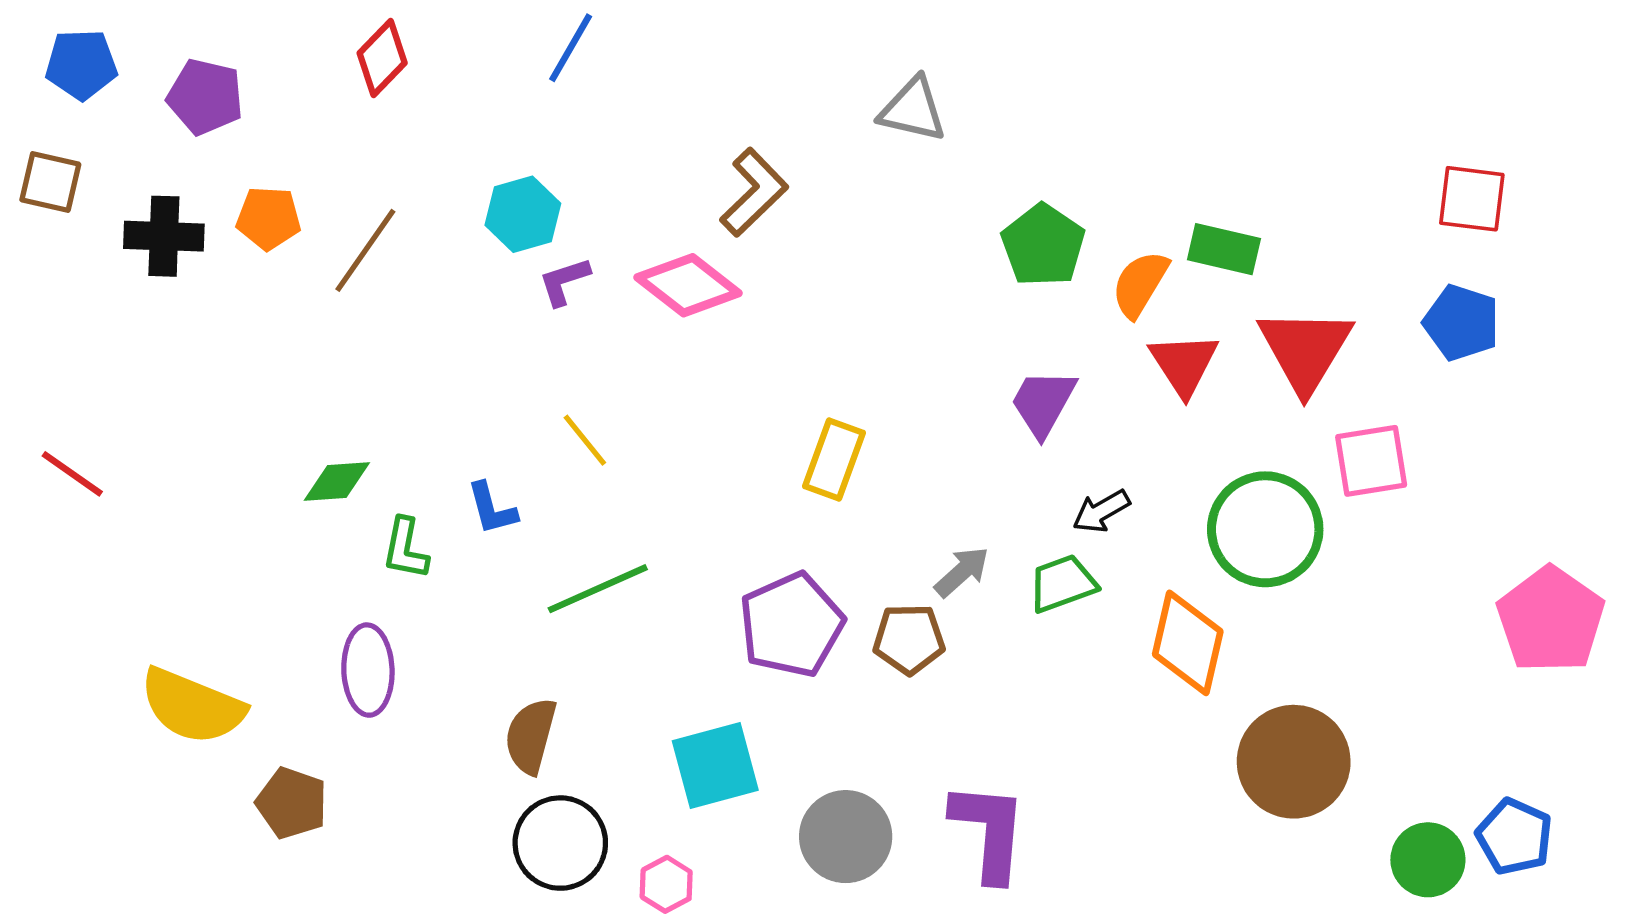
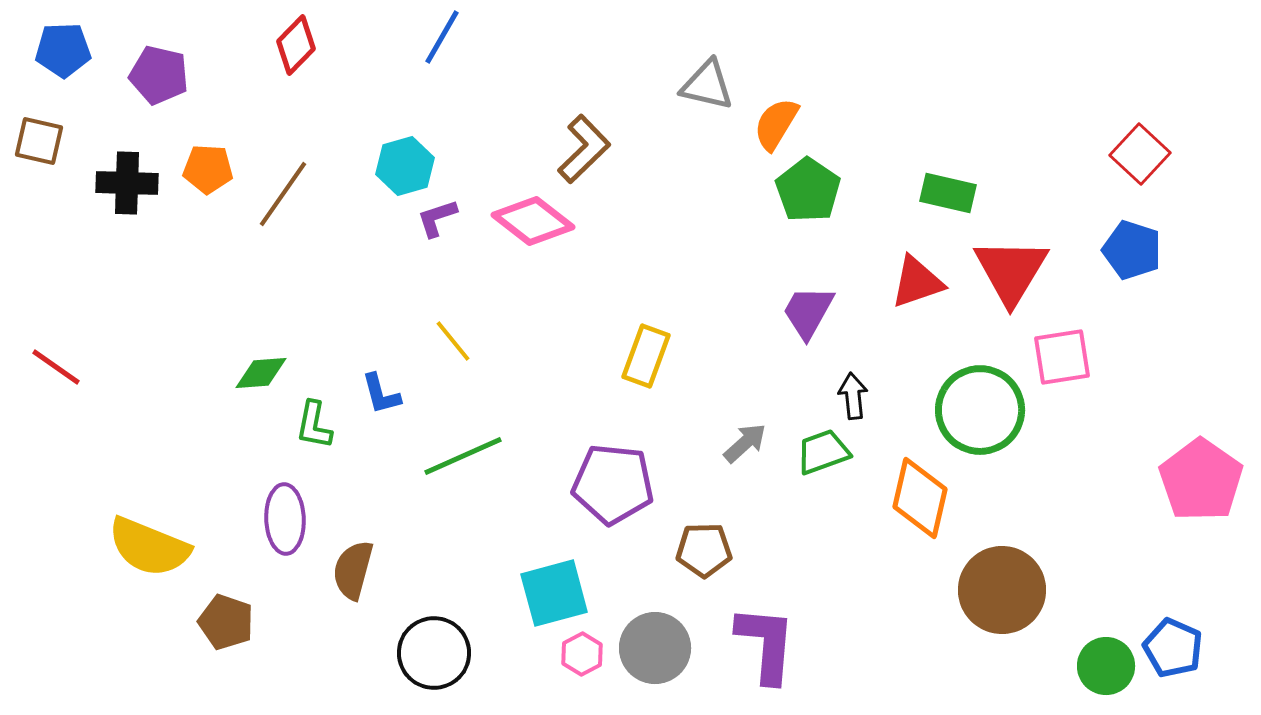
red square: (1472, 199) -> (1140, 154), turned 36
orange semicircle: (1140, 284) -> (776, 124), moved
red triangle: (1184, 364) -> (917, 282), turned 44
black arrow: (1101, 511) -> (853, 396), turned 114
purple pentagon: (791, 625) -> (613, 484), turned 30
brown pentagon: (909, 639) -> (704, 550), moved
brown semicircle: (531, 736) -> (353, 570), moved
pink hexagon: (666, 884) -> (582, 654), moved

